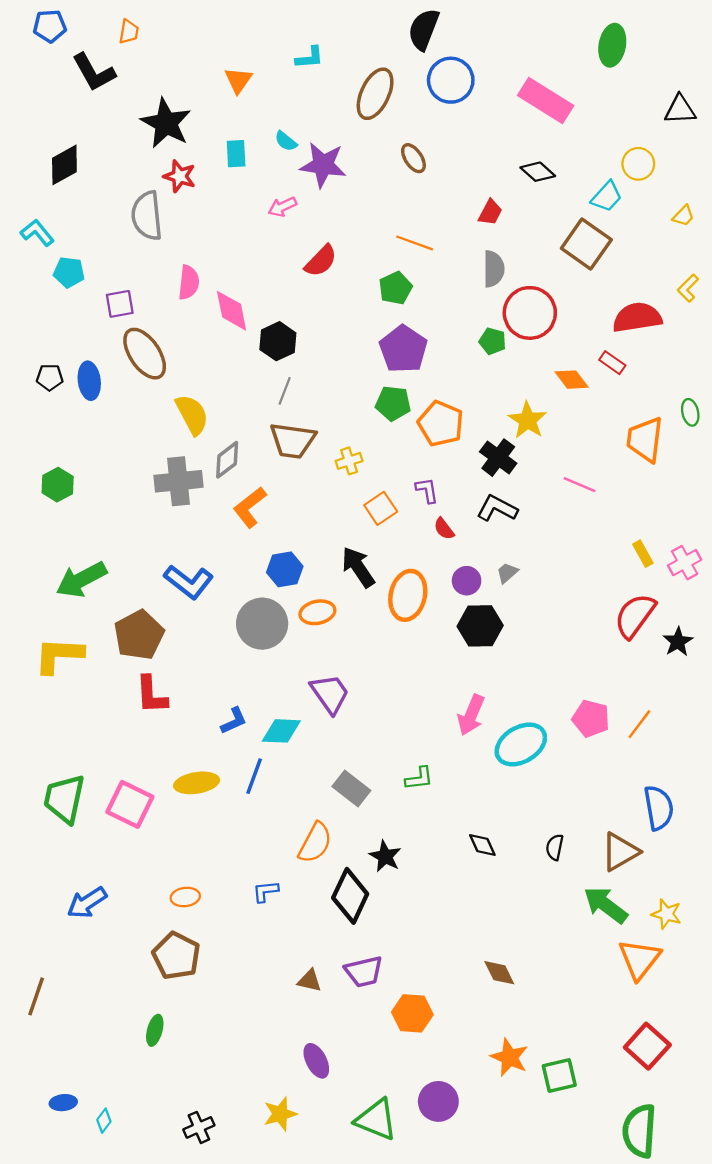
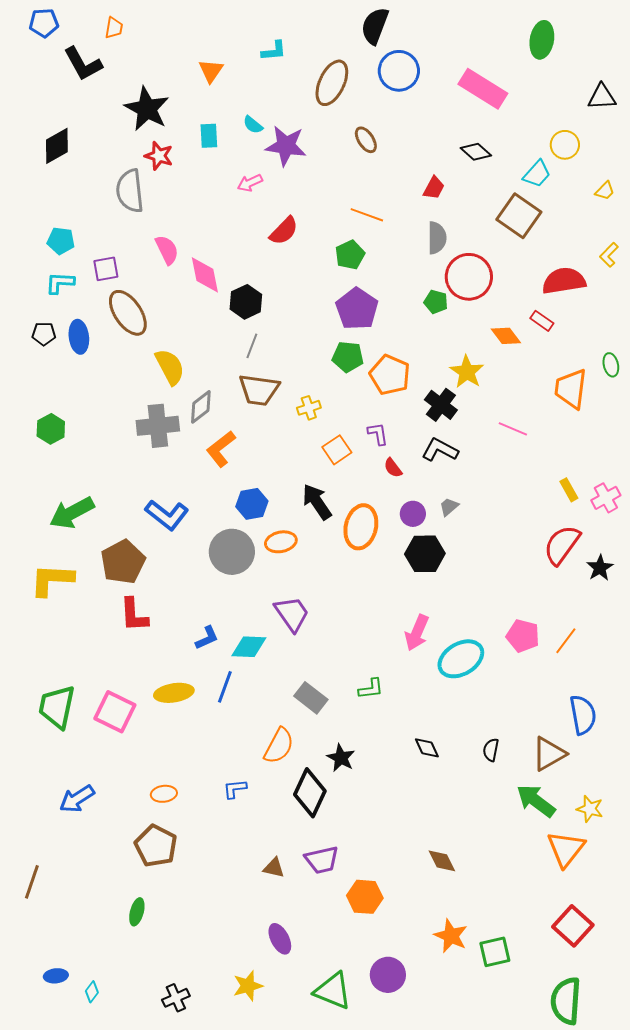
cyan L-shape: (37, 233) -> (60, 283), moved, turned -48
pink semicircle: (189, 282) -> (167, 250), turned -32

